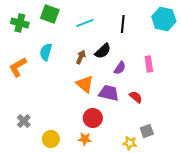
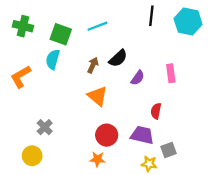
green square: (50, 14) -> (61, 34), moved
black line: (123, 24) -> (151, 16), moved
purple trapezoid: (109, 93) -> (142, 135), moved
red semicircle: (136, 97) -> (156, 111), turned -120
gray cross: (24, 121) -> (45, 127), moved
yellow circle: (51, 139) -> (32, 156), moved

